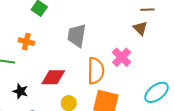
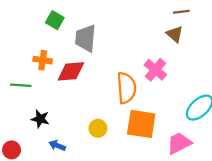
gray trapezoid: (77, 36) -> (86, 38), moved
red diamond: (53, 77) -> (71, 71), moved

